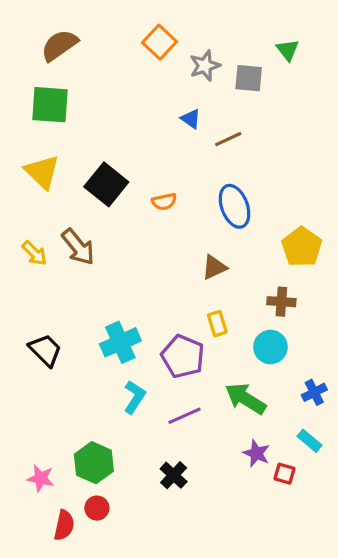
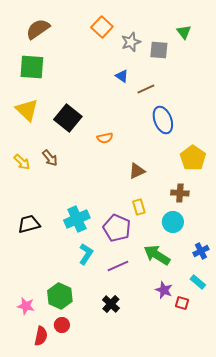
orange semicircle: (164, 202) -> (105, 138), moved
blue ellipse: (235, 206) -> (163, 120), moved
brown arrow: (78, 247) -> (50, 158), size x0.7
black trapezoid: (45, 350) -> (29, 224), turned -60

